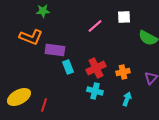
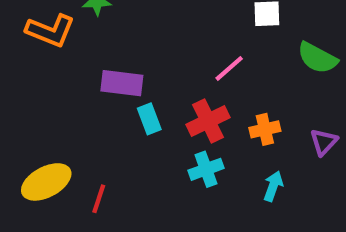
pink line: (95, 26) -> (229, 68), moved
orange L-shape: (31, 37) -> (50, 31), moved
cyan cross: (95, 91) -> (206, 169), turned -35

